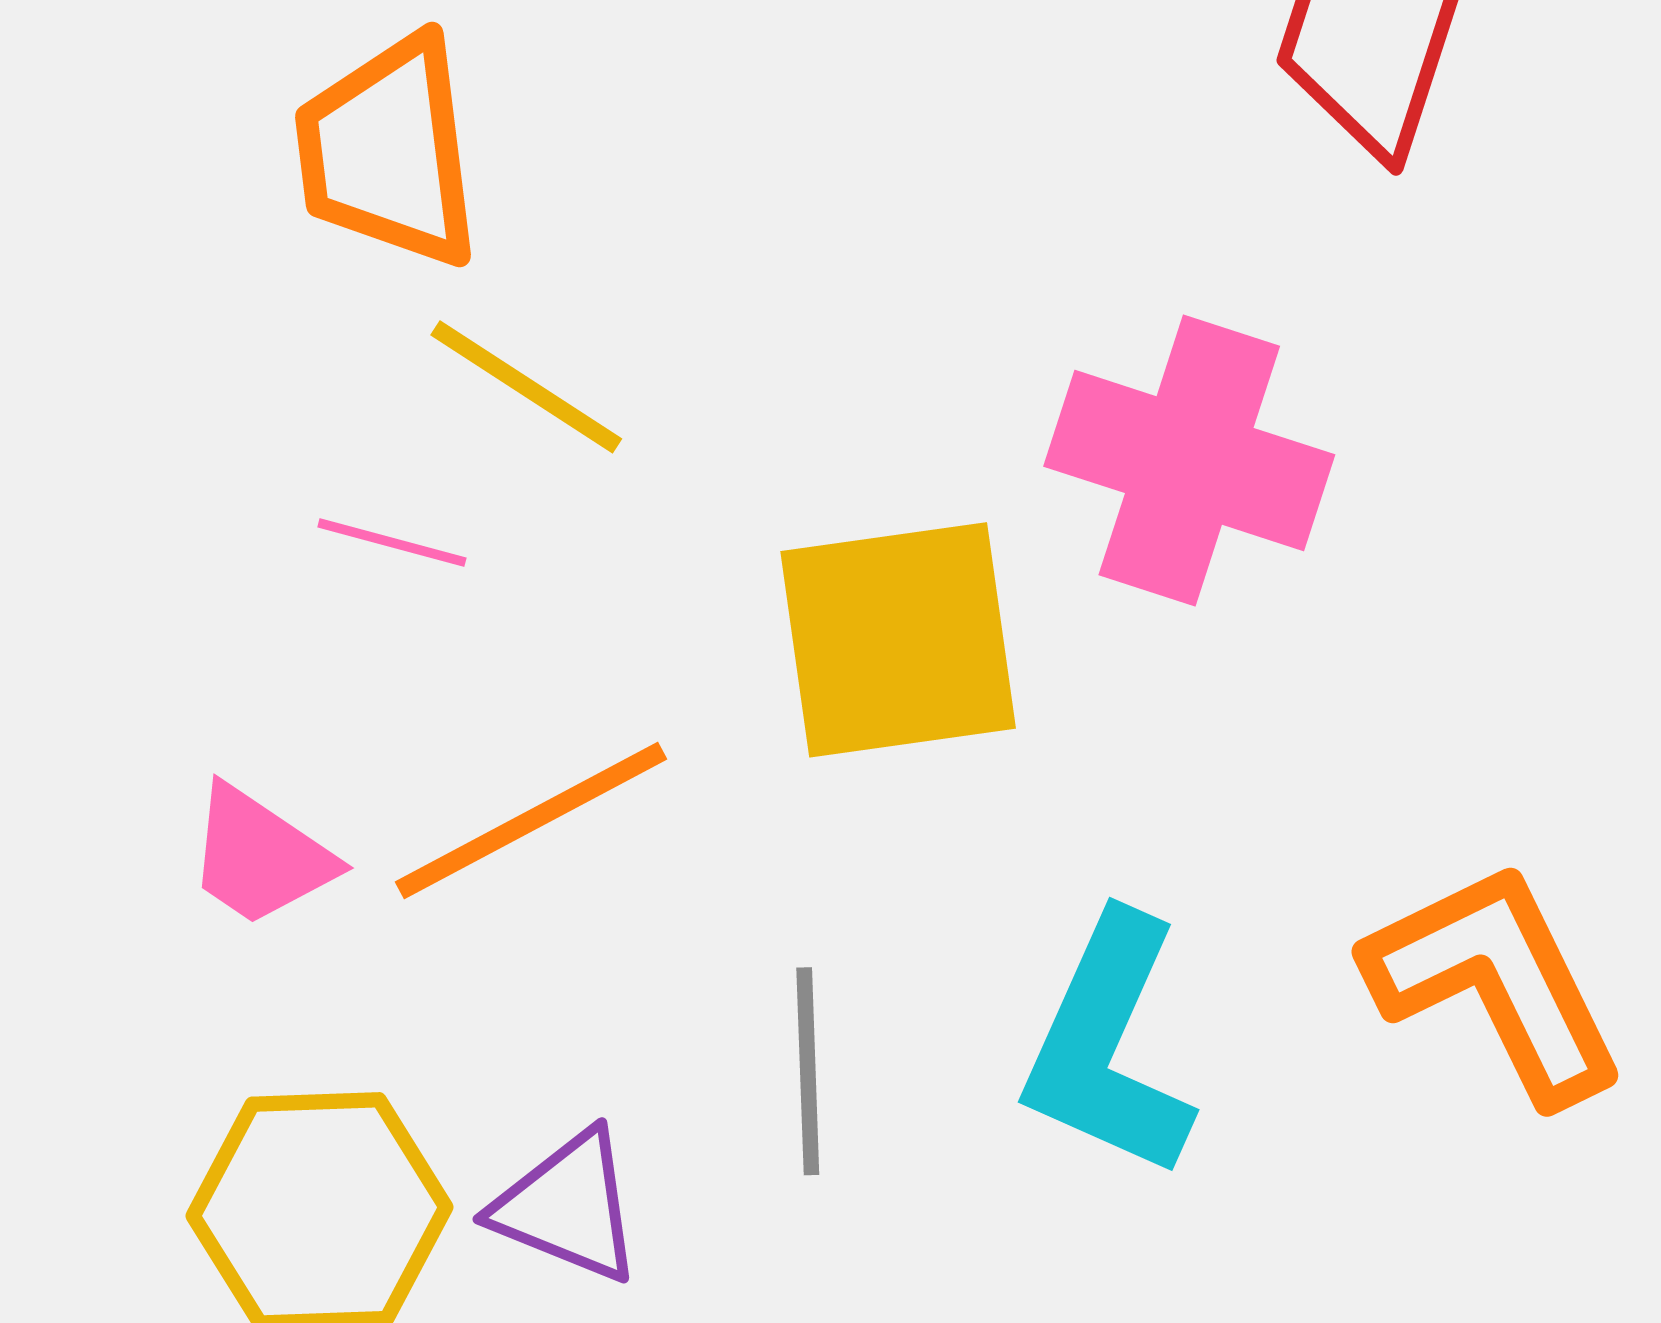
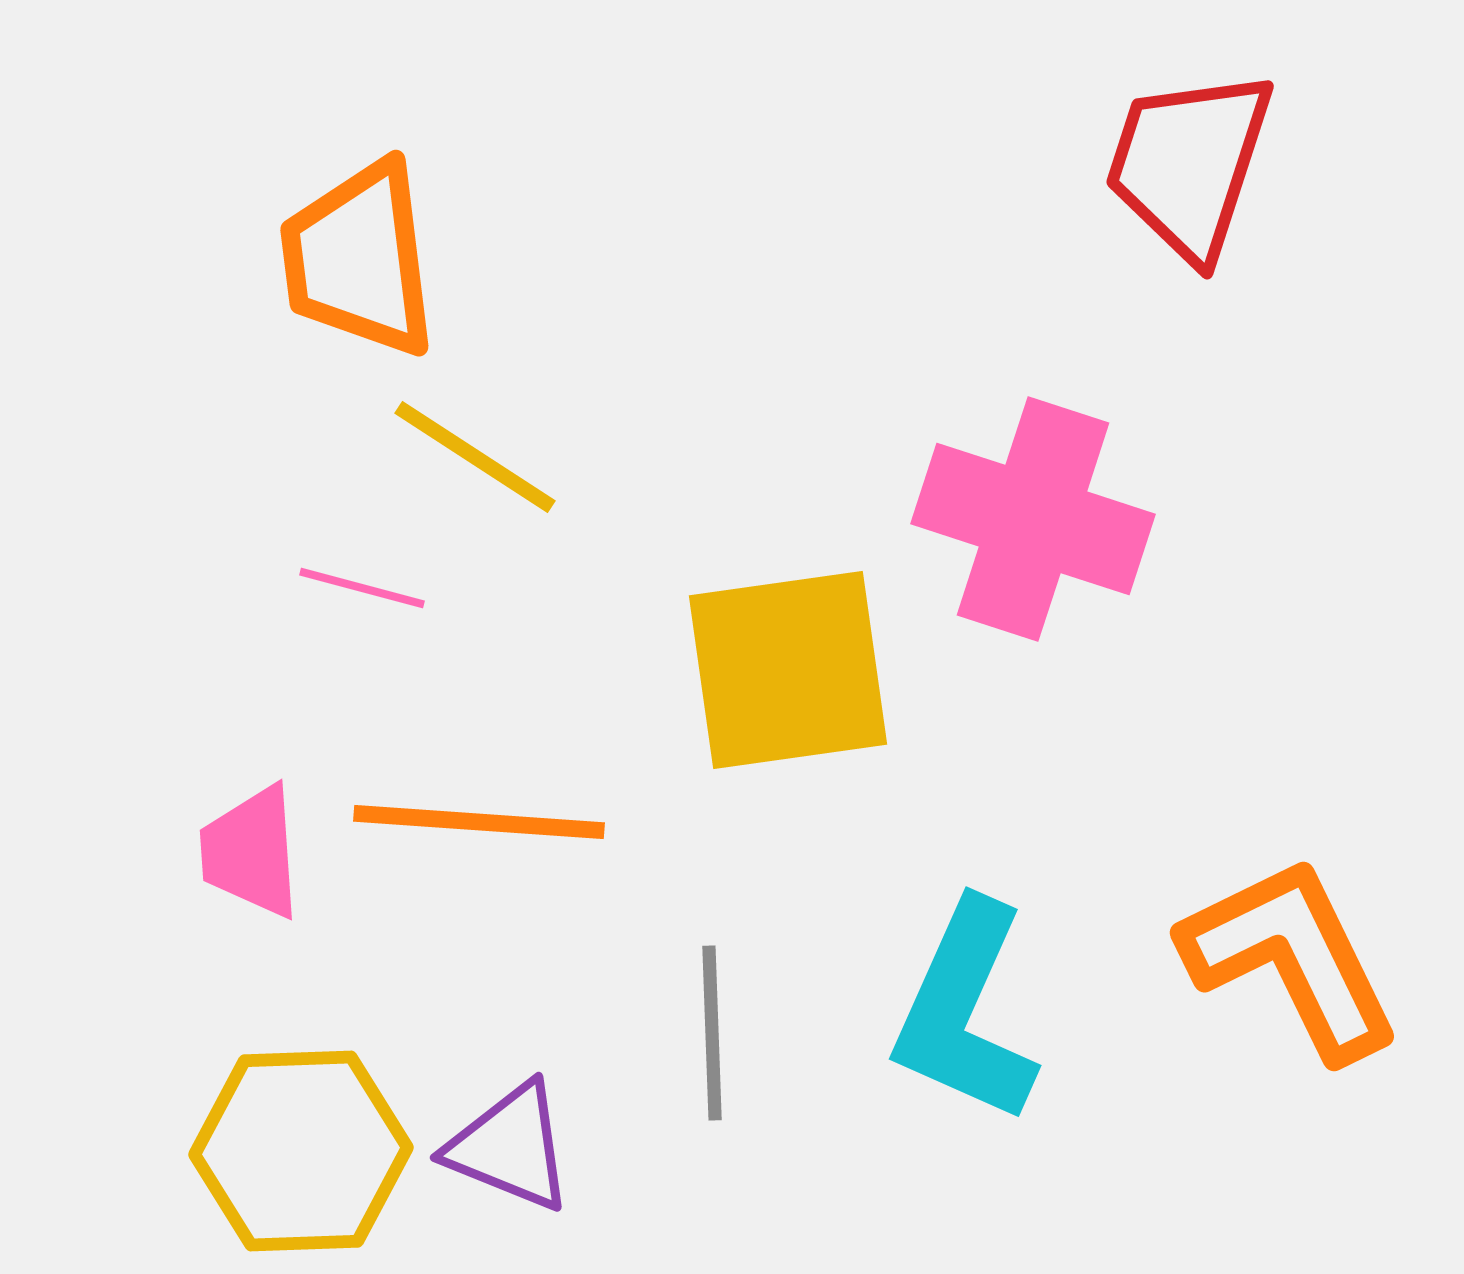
orange line: (531, 821) -> (479, 822), turned 32
pink trapezoid: (260, 856) -> (251, 852), turned 52

